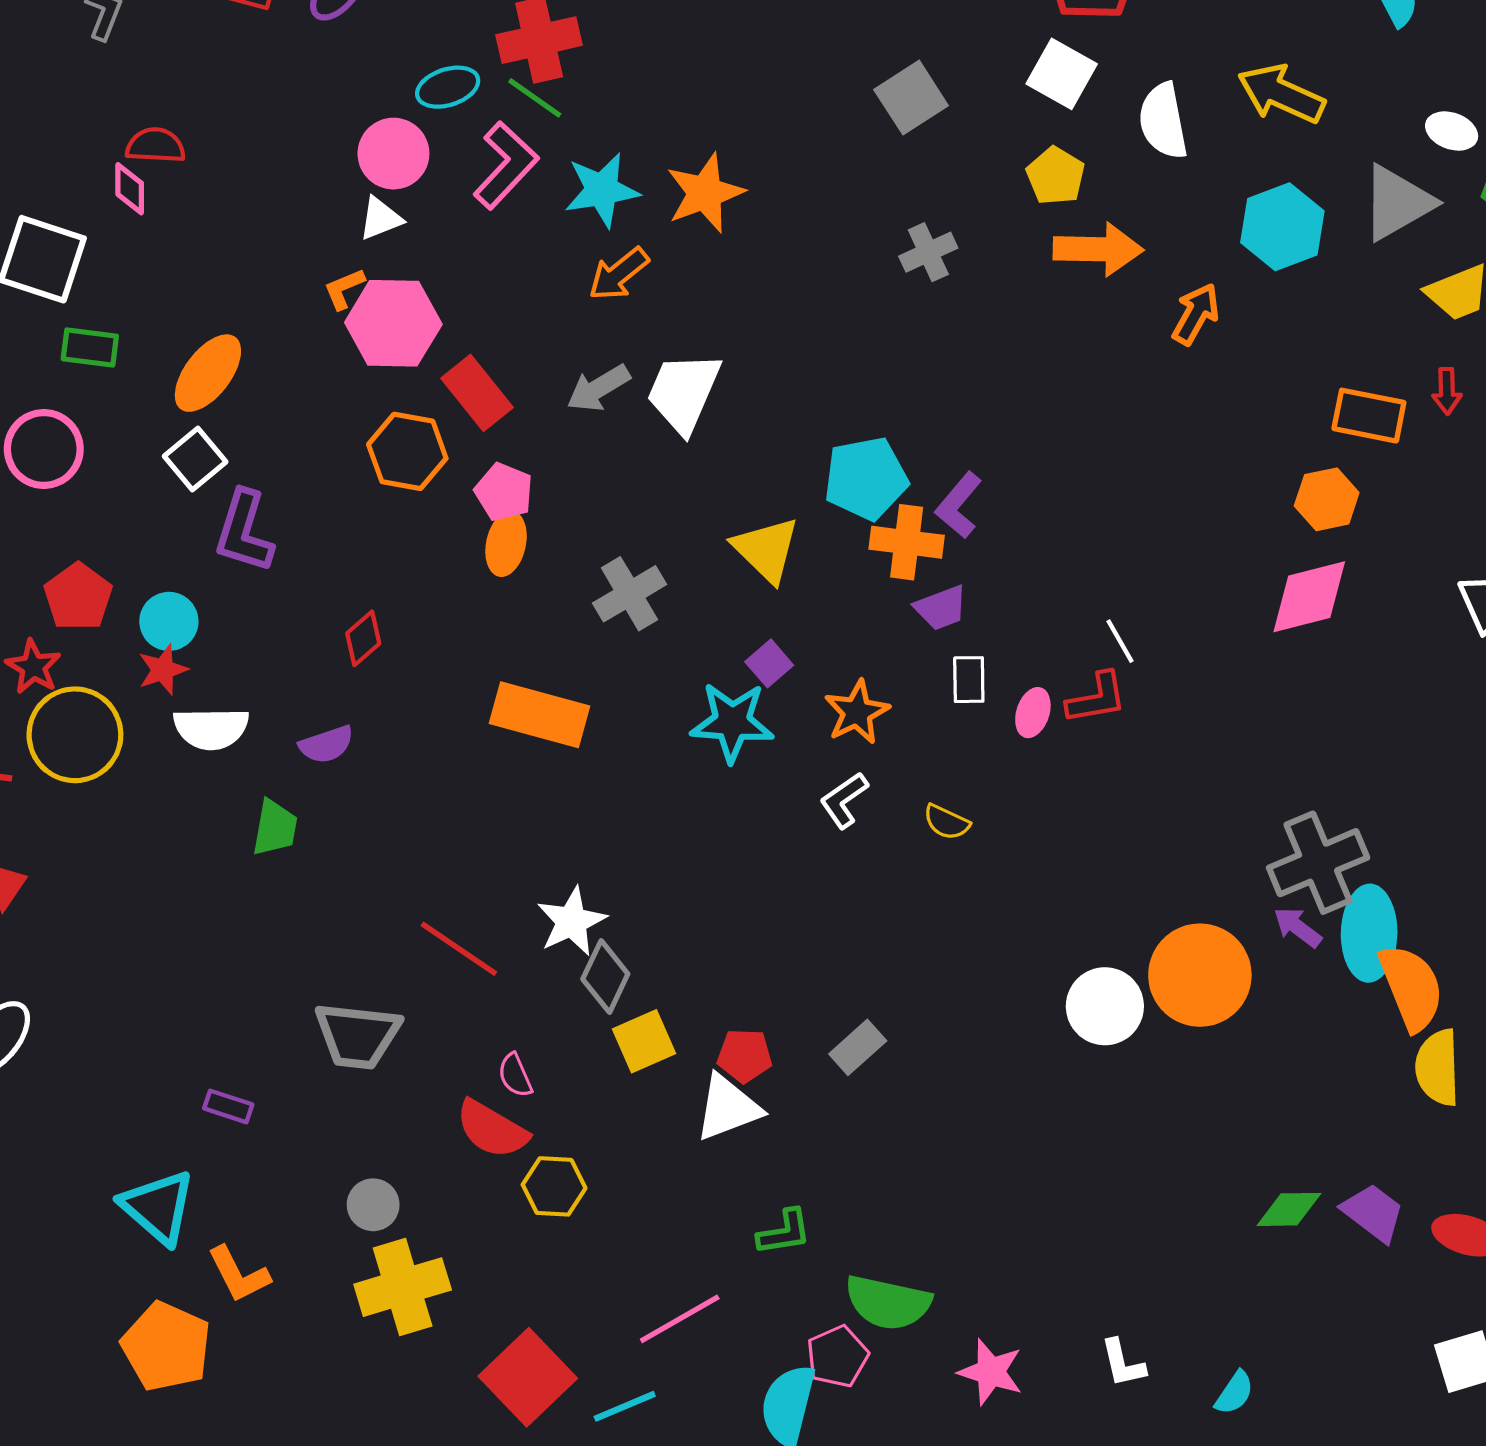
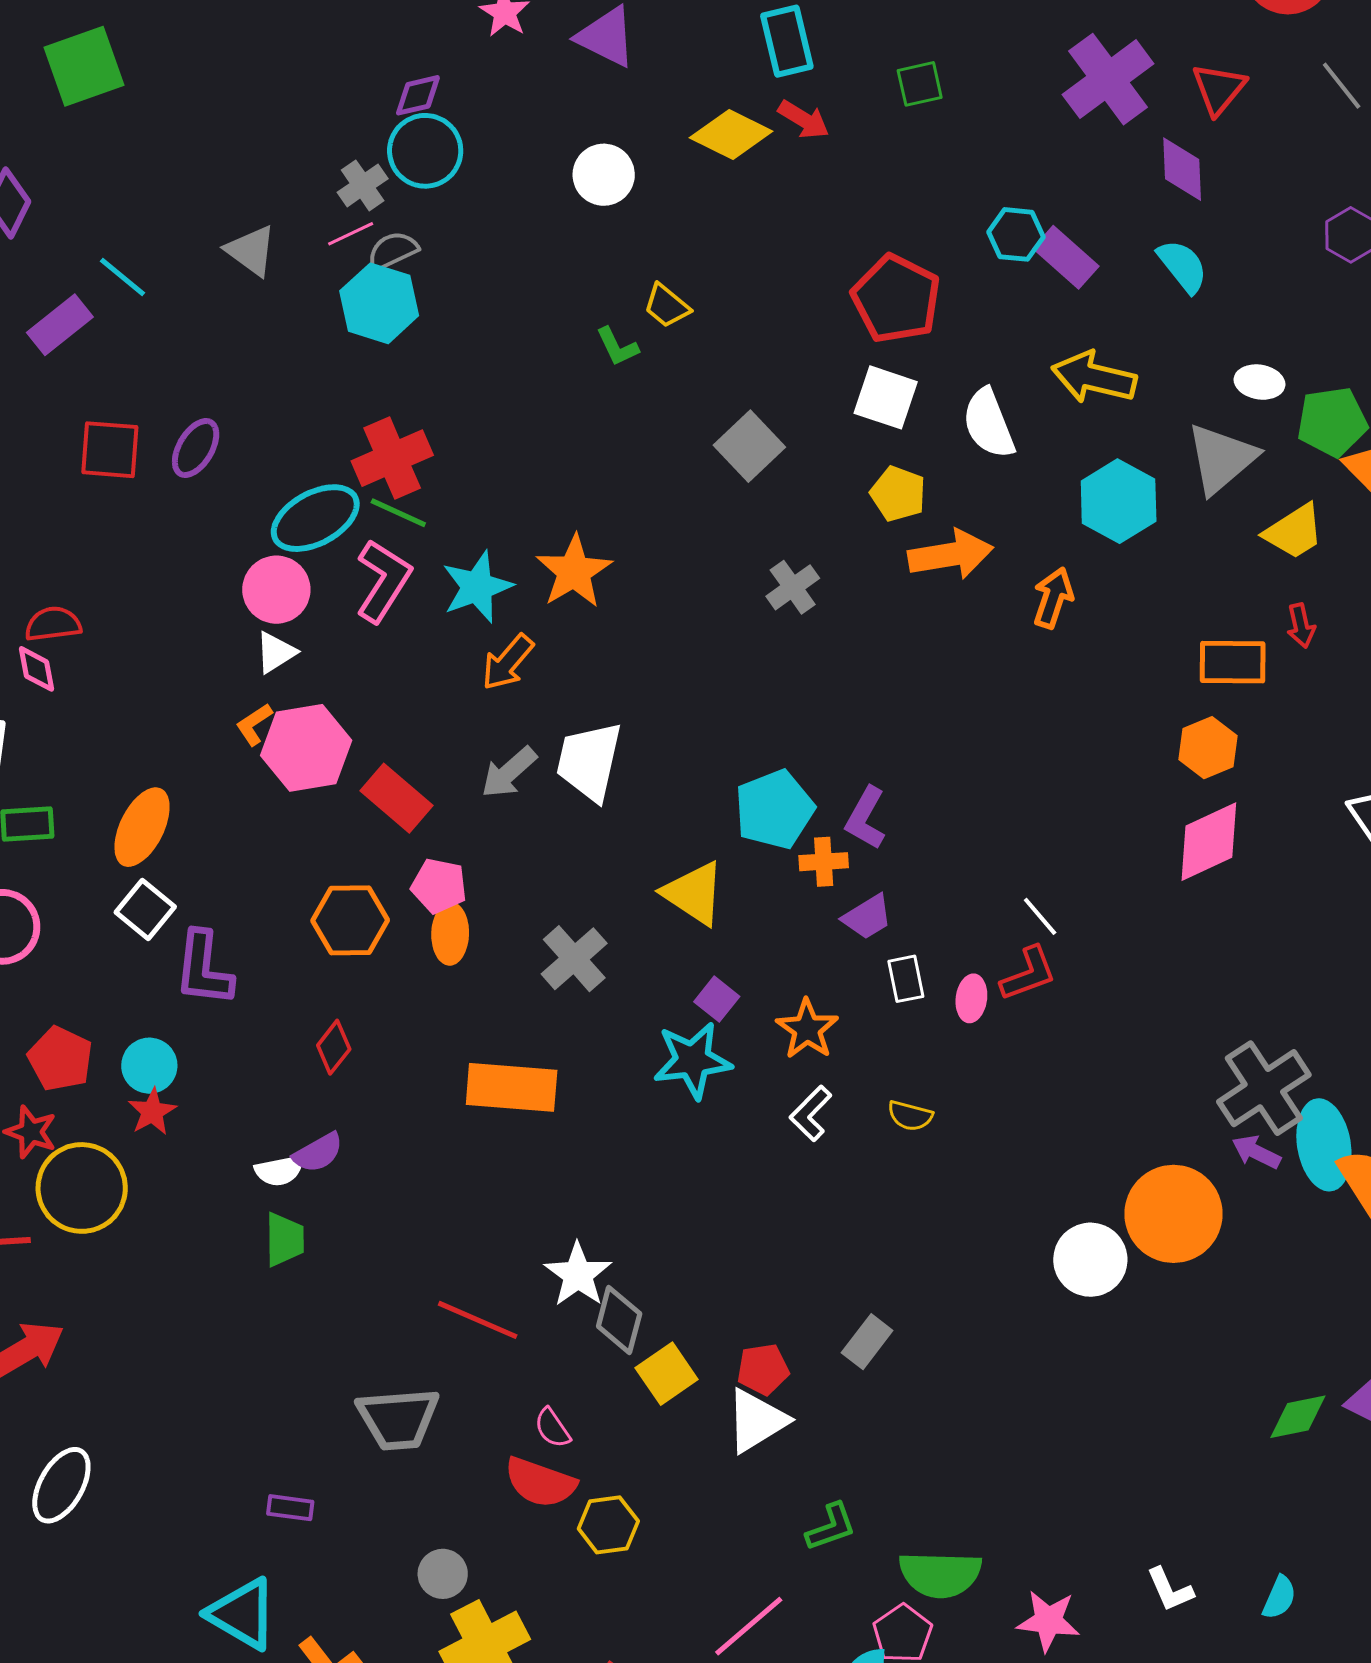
cyan ellipse: (448, 87) -> (315, 518), size x1.5
orange hexagon: (407, 451) -> (350, 920), moved
orange cross: (907, 542) -> (824, 862), size x0.7
white semicircle: (211, 728) -> (279, 1171), moved, size x0.7

